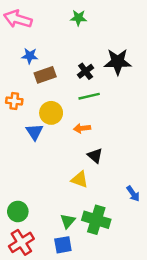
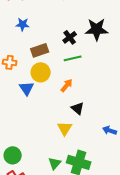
brown rectangle: (45, 75) -> (40, 50), moved
orange arrow: (82, 128) -> (67, 85), turned 136
yellow triangle: (80, 179) -> (65, 128), turned 42
blue arrow: (133, 194) -> (110, 130), moved, turned 144

